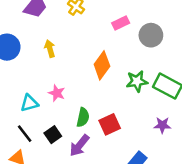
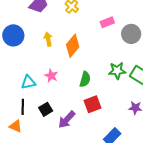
orange diamond: (102, 65) -> (73, 46), moved
green semicircle: (83, 117) -> (85, 79), moved
black line: (25, 134) -> (23, 107), turned 35

